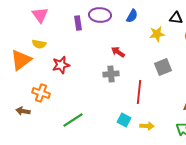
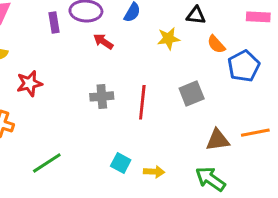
red arrow: (118, 52) -> (103, 41), moved
gray square: (163, 67) -> (192, 94), moved
red line: (139, 92) -> (142, 102), moved

